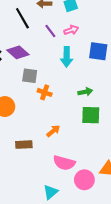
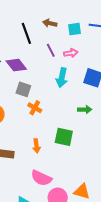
green arrow: (85, 92) -> (85, 109), moved
green square: (91, 115) -> (64, 137), moved
orange arrow: (53, 131) -> (36, 146), turned 112

